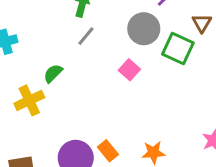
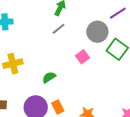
green semicircle: (53, 73) -> (49, 77), moved

